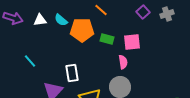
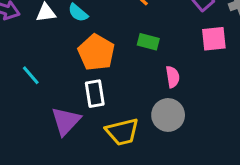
orange pentagon: (82, 30) -> (96, 52), moved, turned 30
pink square: (132, 42) -> (214, 39), moved

